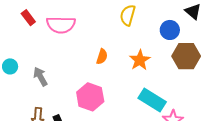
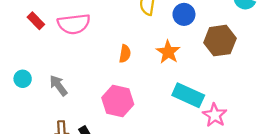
blue circle: (170, 30) -> (184, 14), moved

